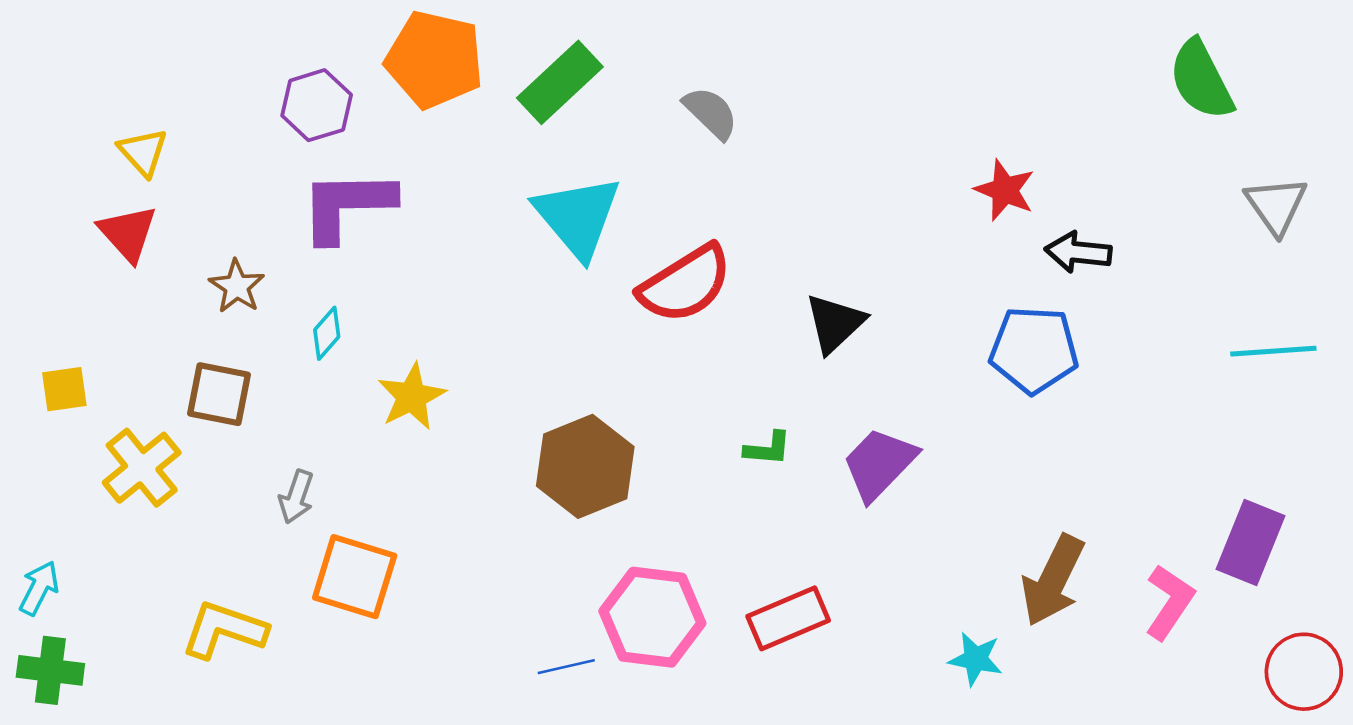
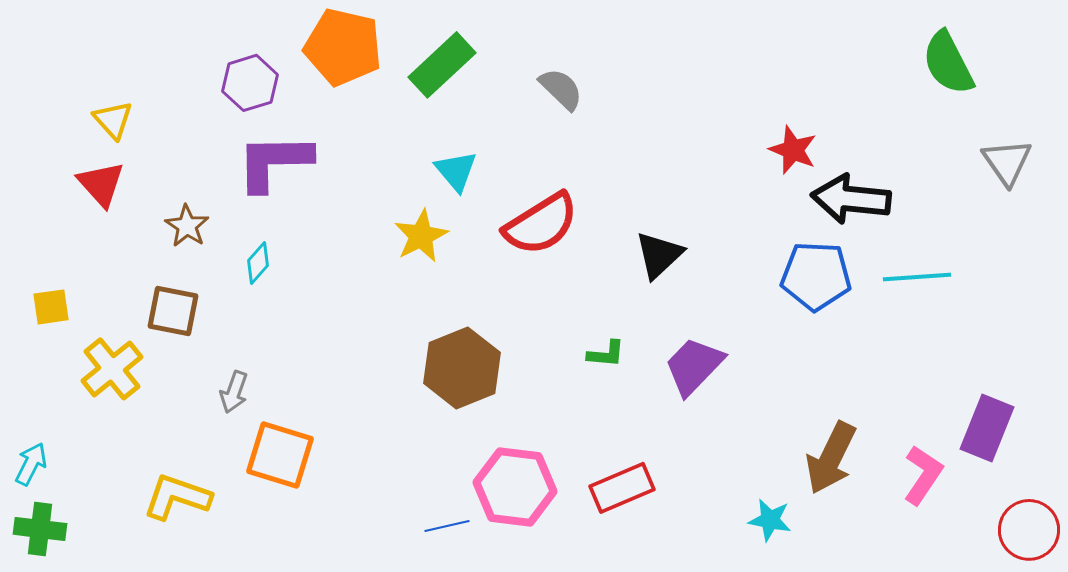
cyan triangle: (578, 217) -> (456, 171), size x0.6
black arrow: (1078, 252) -> (851, 199), size x1.5
cyan line: (1273, 351) -> (917, 277), moved
yellow star: (412, 397) -> (421, 236), moved

